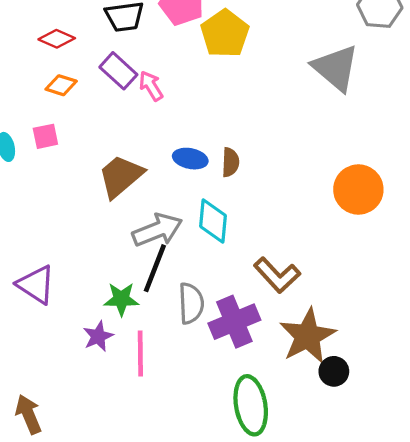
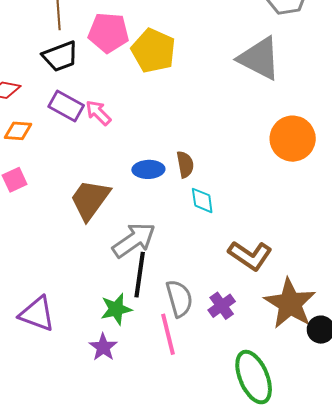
orange circle: (358, 190) -> (293, 139), moved
cyan diamond: (213, 221) -> (202, 200), moved, size x0.7
purple cross: (234, 322) -> (222, 306), size x0.6
pink line: (140, 353) -> (168, 334), moved

